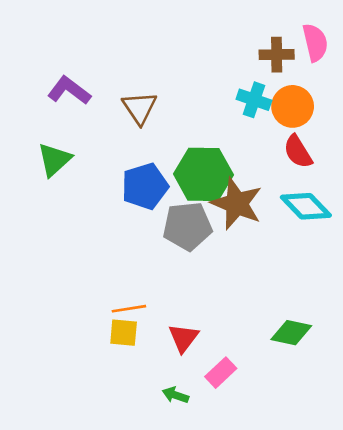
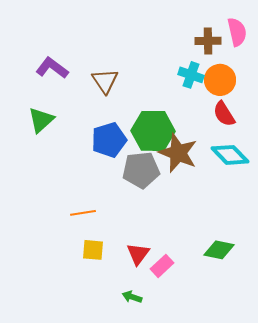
orange line: (129, 309) -> (83, 213), moved
pink rectangle: (221, 373) -> (162, 266), moved

